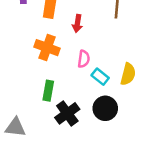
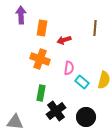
red arrow: (77, 23) -> (64, 40), turned 64
black circle: (105, 108) -> (86, 117), moved

